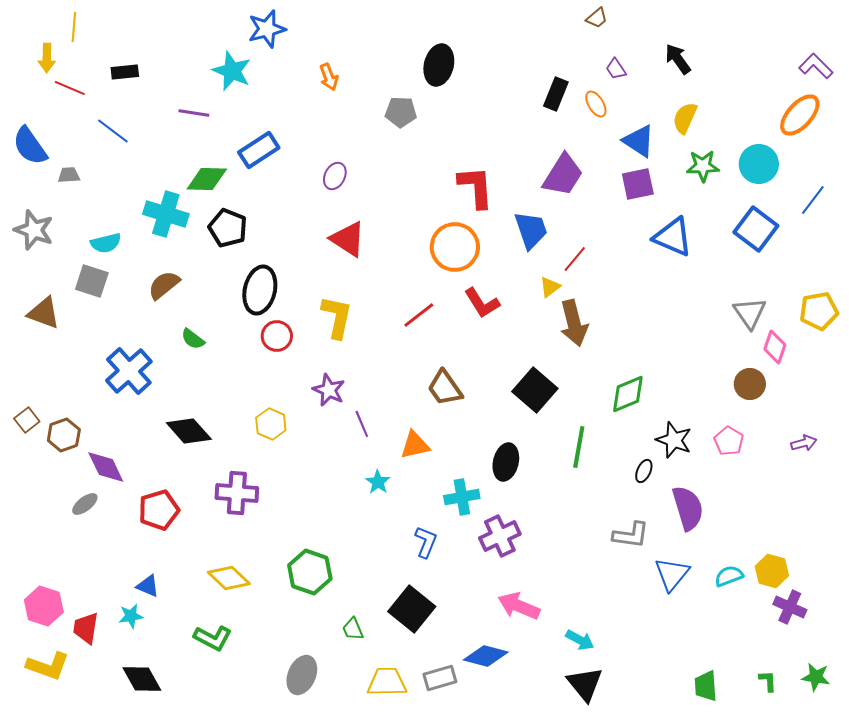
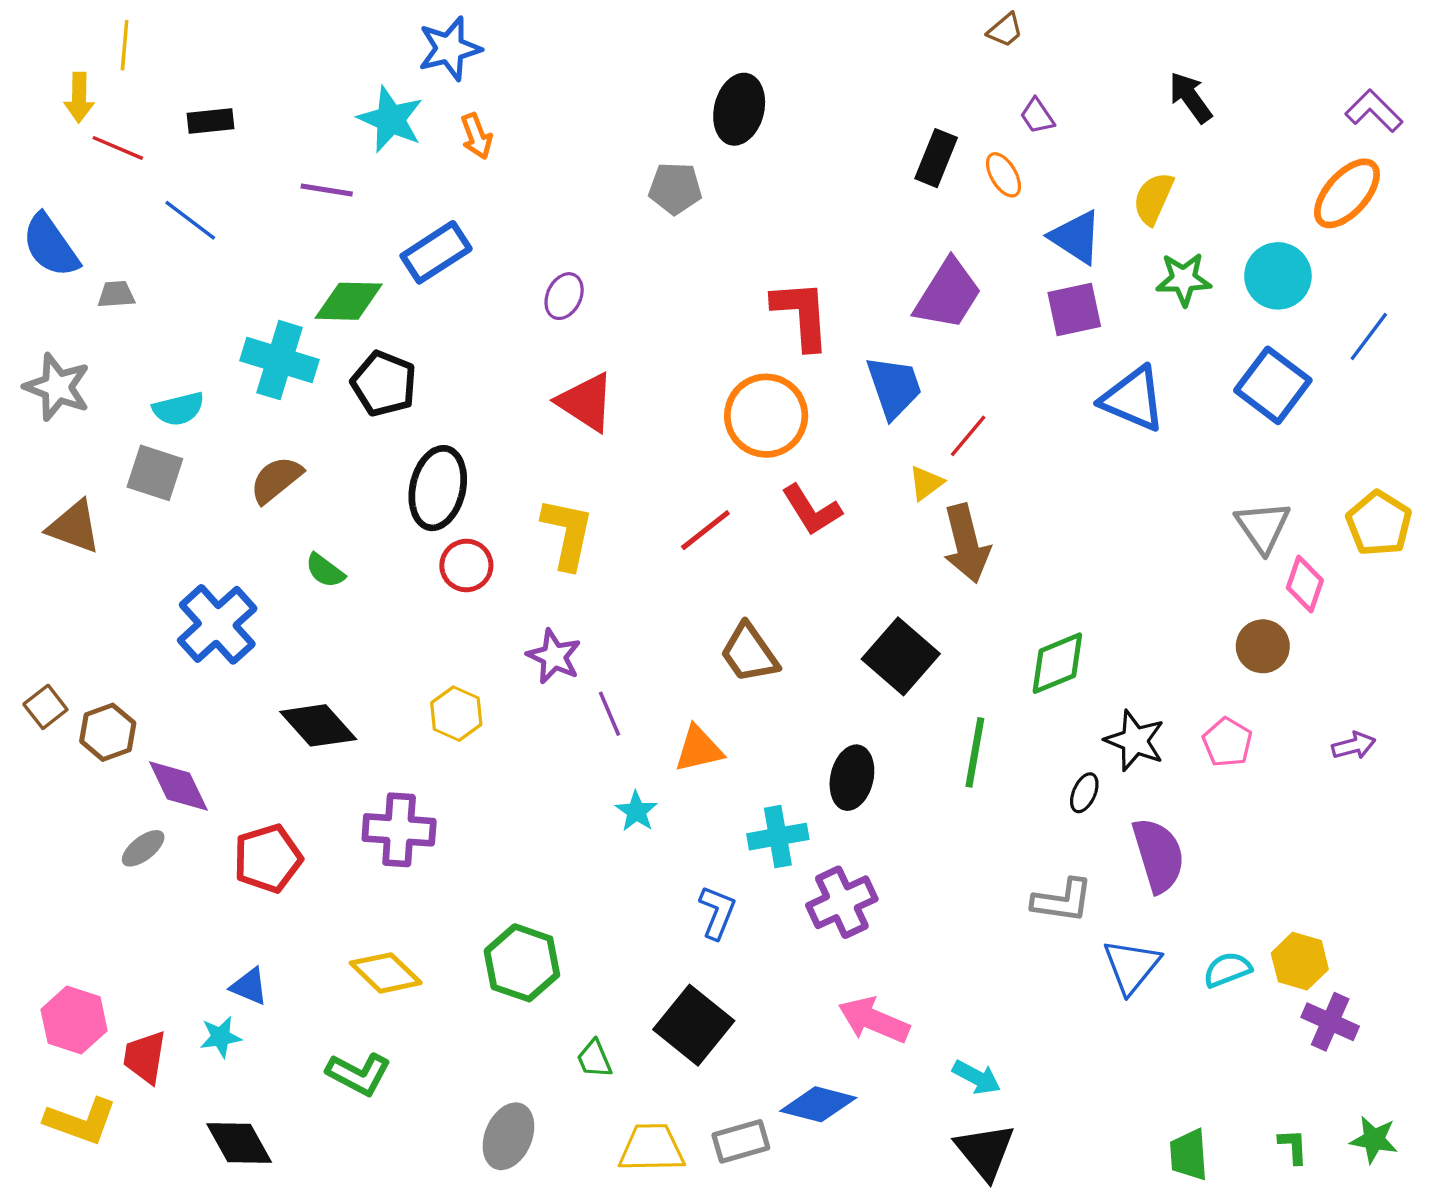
black arrow: (678, 59) -> (1190, 97), moved
orange arrow: (329, 77) -> (476, 136), moved
yellow pentagon: (819, 311) -> (1379, 523), turned -30

